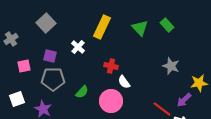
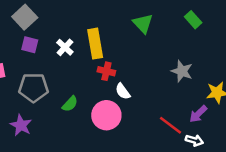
green rectangle: (167, 25) -> (193, 20), moved
yellow rectangle: (102, 27) -> (95, 44), moved, turned -35
purple square: (50, 56) -> (30, 45), moved

